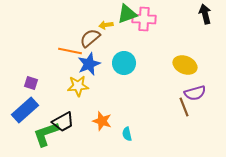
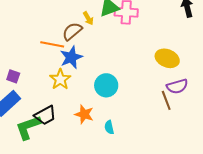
yellow arrow: (106, 25) -> (88, 18), turned -112
cyan circle: (124, 63) -> (106, 85), moved
yellow star: (78, 86) -> (60, 79), turned -30

